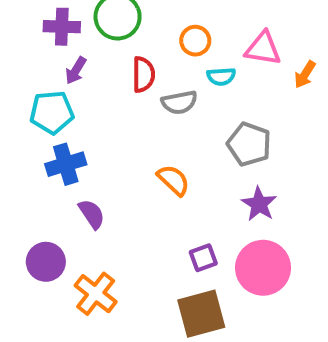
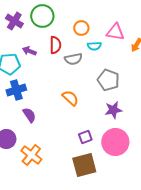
purple cross: (62, 27) -> (14, 21), turned 30
purple arrow: (76, 71) -> (29, 51), moved, turned 80
purple star: (259, 204) -> (113, 110), turned 30

